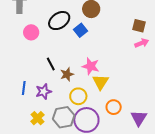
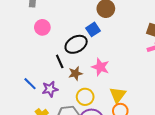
black ellipse: (59, 21) -> (76, 44), moved
yellow triangle: (100, 82) -> (118, 95), moved
blue line: (24, 88) -> (30, 84), turned -56

